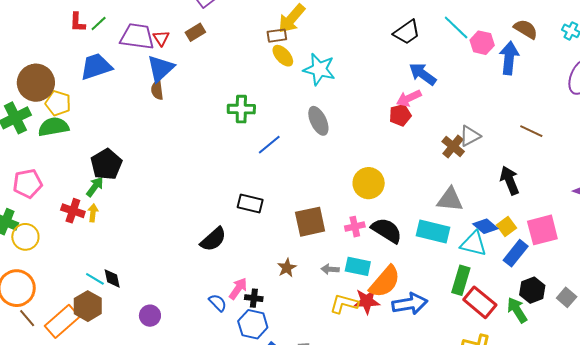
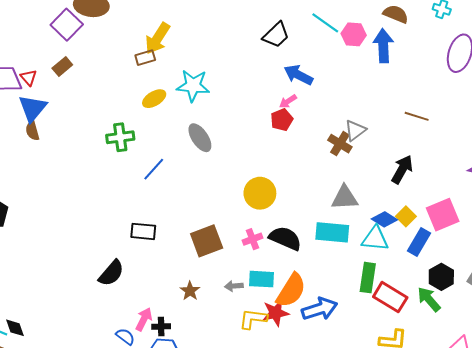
yellow ellipse: (283, 56) -> (154, 99), moved, turned -70
pink arrow: (409, 98) -> (288, 101), size x0.7
black arrow: (510, 180) -> (402, 169), turned 60

